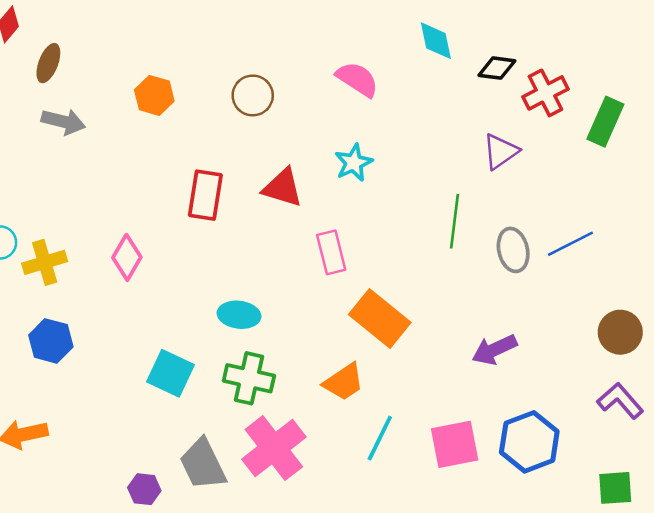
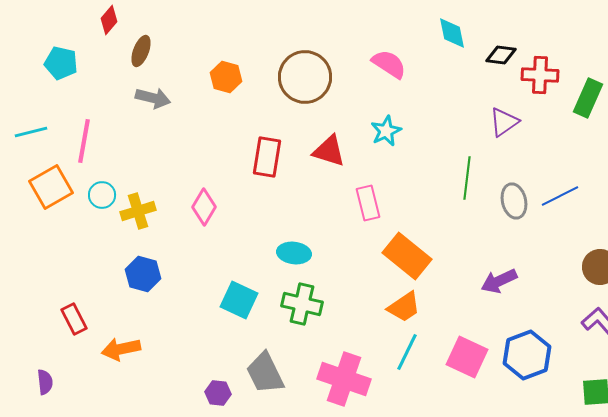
red cross: (545, 93) -> (540, 75), turned 30
brown circle: (253, 95) -> (305, 77), size x1.6
orange trapezoid: (344, 382) -> (404, 307), moved
pink square: (455, 444) -> (467, 357), turned 36
pink cross: (274, 448) -> (344, 379), moved, turned -33

